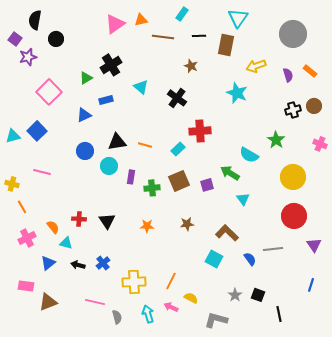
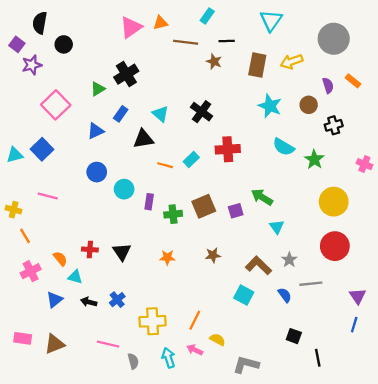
brown rectangle: (226, 45) -> (257, 65), moved
brown star: (191, 66) -> (214, 62), moved
yellow arrow: (256, 66) -> (292, 62), moved
cyan triangle: (141, 87) -> (161, 114), moved
blue rectangle: (106, 100) -> (121, 114), turned -40
brown circle: (314, 106) -> (309, 105), moved
black triangle: (117, 142) -> (143, 139), moved
cyan rectangle: (178, 149) -> (191, 160), moved
cyan semicircle: (249, 155) -> (284, 147), moved
purple triangle: (314, 245) -> (358, 296), moved
pink rectangle: (26, 286) -> (23, 338), moved
gray star: (235, 295) -> (289, 260), moved

